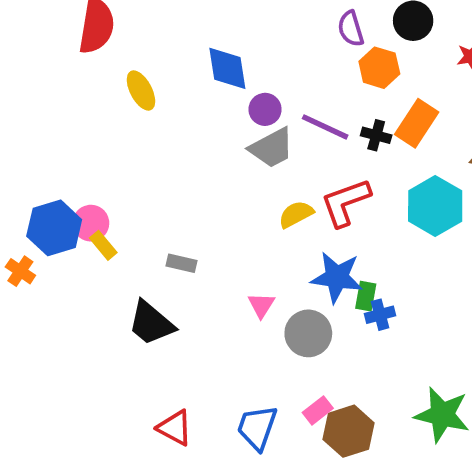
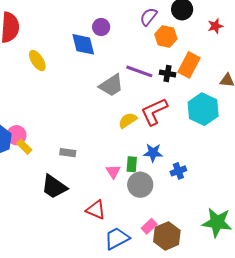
purple semicircle: (351, 29) -> (149, 17), turned 60
purple circle: (265, 109) -> (101, 27), moved
blue star: (337, 277) -> (153, 153), size x0.7
green rectangle: (366, 296) -> (132, 164), moved
red triangle: (175, 428) -> (96, 210), moved
blue trapezoid: (257, 428) -> (117, 238), turned 48

